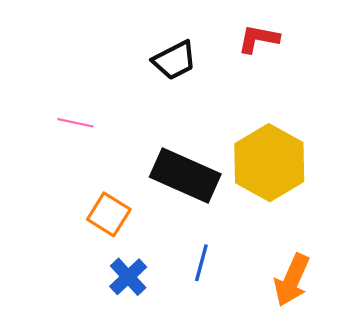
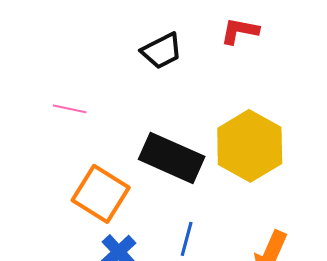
orange square: (109, 214) -> (101, 194), size x1.4

